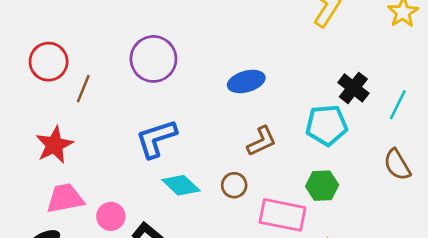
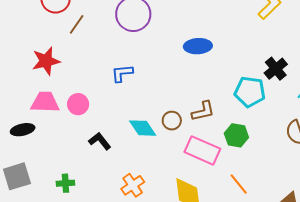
blue L-shape: (156, 139) -> (122, 73), size x0.7
brown L-shape: (262, 141) -> (203, 111), moved
cyan diamond: (181, 185) -> (143, 128), moved
pink circle: (111, 216) -> (78, 104), moved

